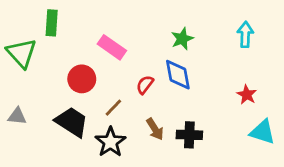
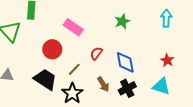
blue diamond: (178, 75) -> (125, 62), moved
cyan triangle: (263, 132) -> (161, 86), moved
black cross: (189, 135) -> (127, 88), turned -30

